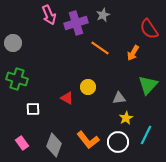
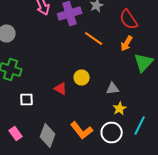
red semicircle: (149, 29) -> (129, 20), moved
green triangle: (148, 85) -> (144, 62), moved

